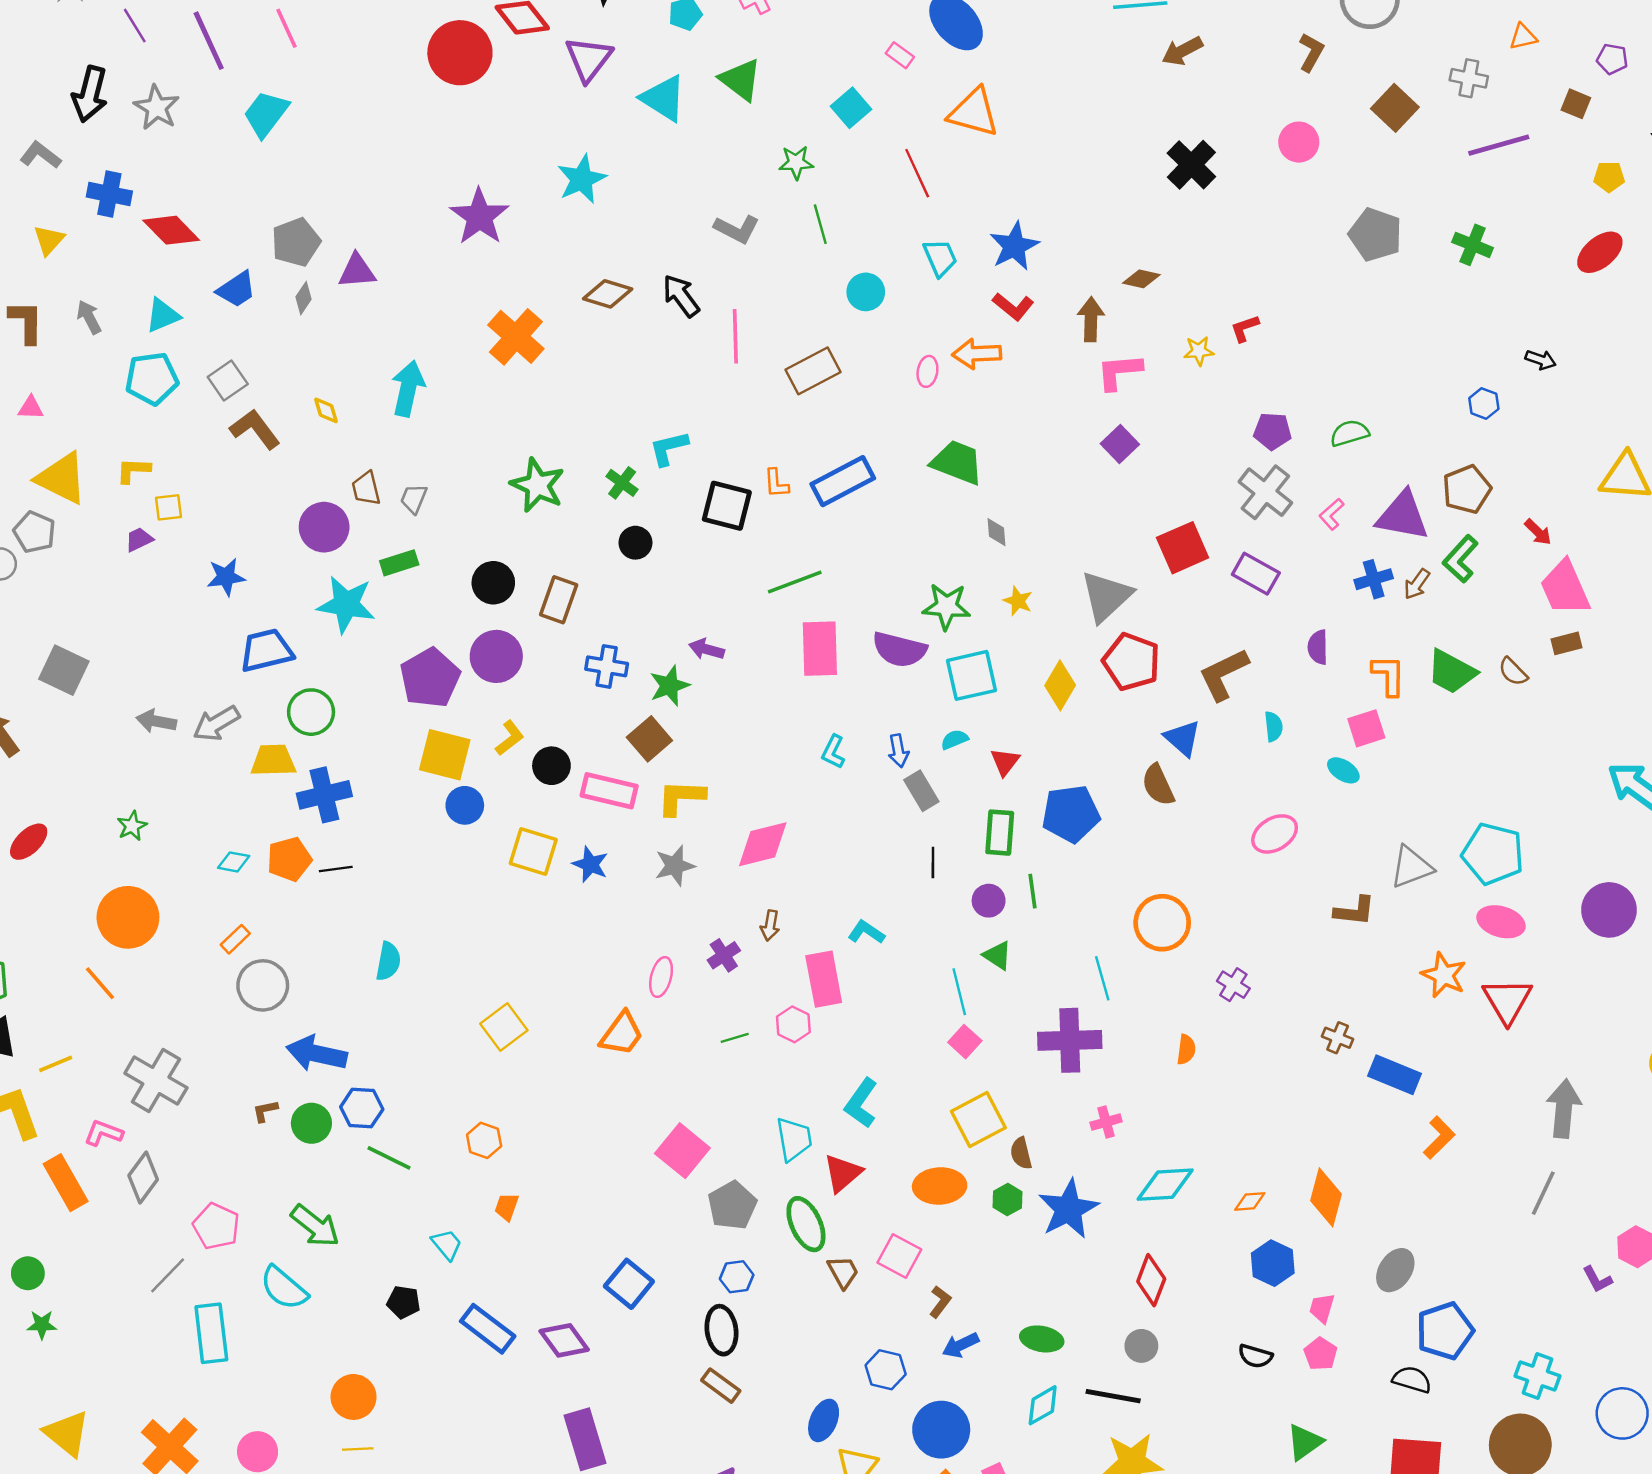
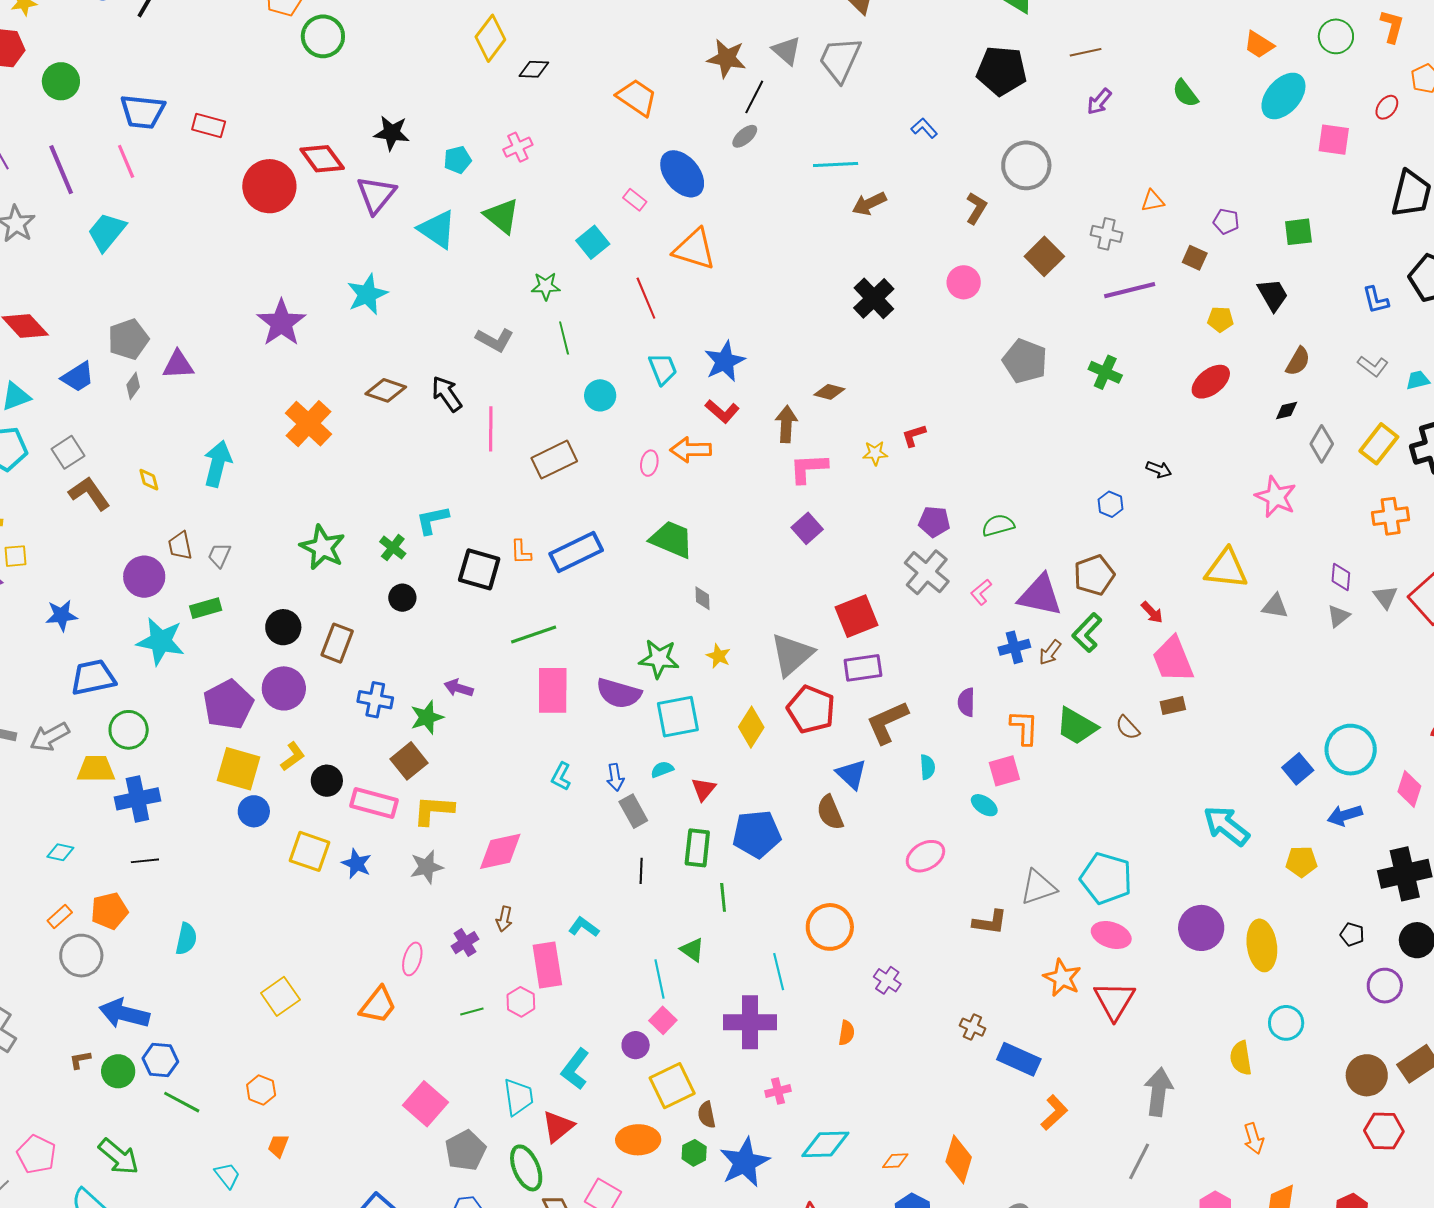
purple rectangle: (1256, 574) -> (863, 668), moved, turned -39
orange pentagon: (289, 859) -> (109, 911), moved
purple circle: (989, 901) -> (636, 1045), moved

